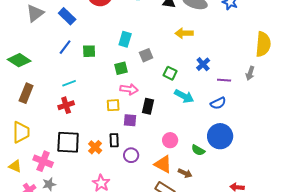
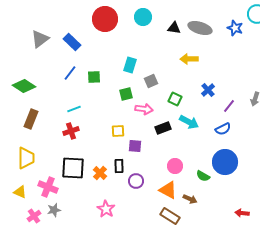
purple line: (224, 80) -> (229, 106), turned -56
pink arrow: (129, 89) -> (144, 109), moved
black rectangle: (148, 106) -> (163, 128), moved, turned 56

